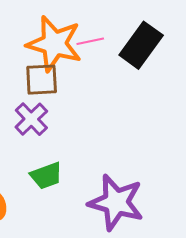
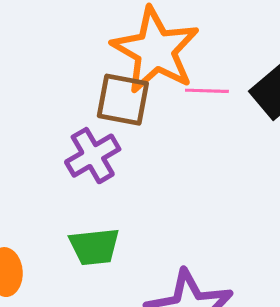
pink line: (90, 41) -> (207, 91), moved

